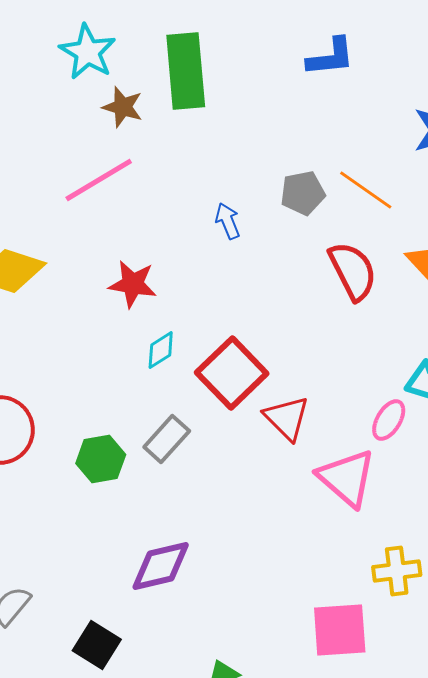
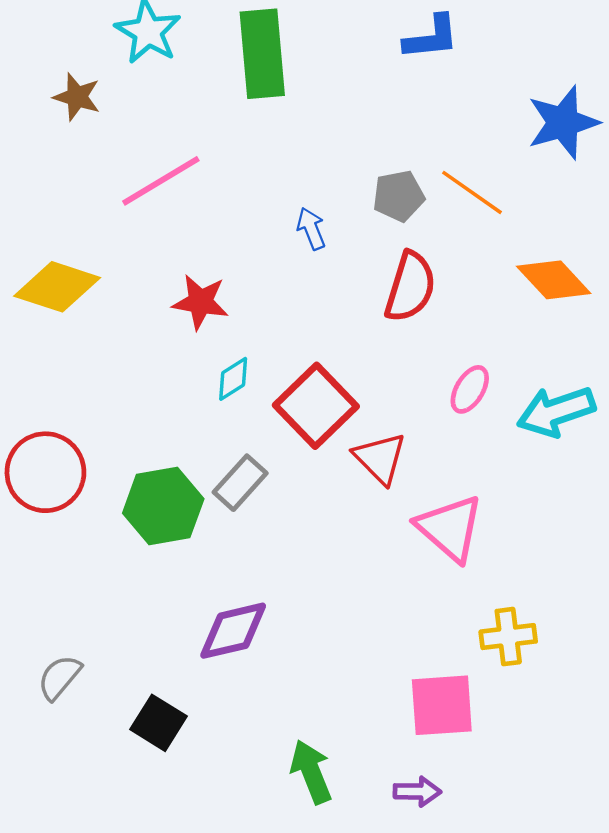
brown star: (123, 107) -> (77, 97), moved
red semicircle: (353, 271) -> (410, 287), moved, turned 44
pink ellipse: (389, 420) -> (470, 389), moved
green hexagon: (101, 459) -> (163, 506), size x1.4

